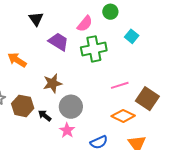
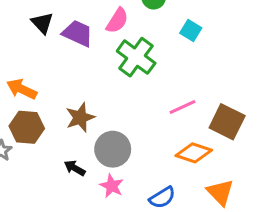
purple trapezoid: (58, 42) -> (78, 33), moved
green cross: (94, 49) -> (136, 57), turned -35
brown hexagon: (23, 106) -> (27, 127), moved

